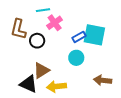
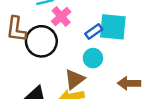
black circle: (37, 41) -> (41, 41), size x1.6
brown triangle: (41, 70) -> (75, 79), moved

